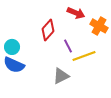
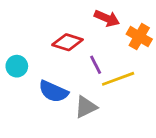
red diamond: (48, 30) -> (67, 42), turned 65
blue semicircle: (14, 65) -> (53, 91), moved

